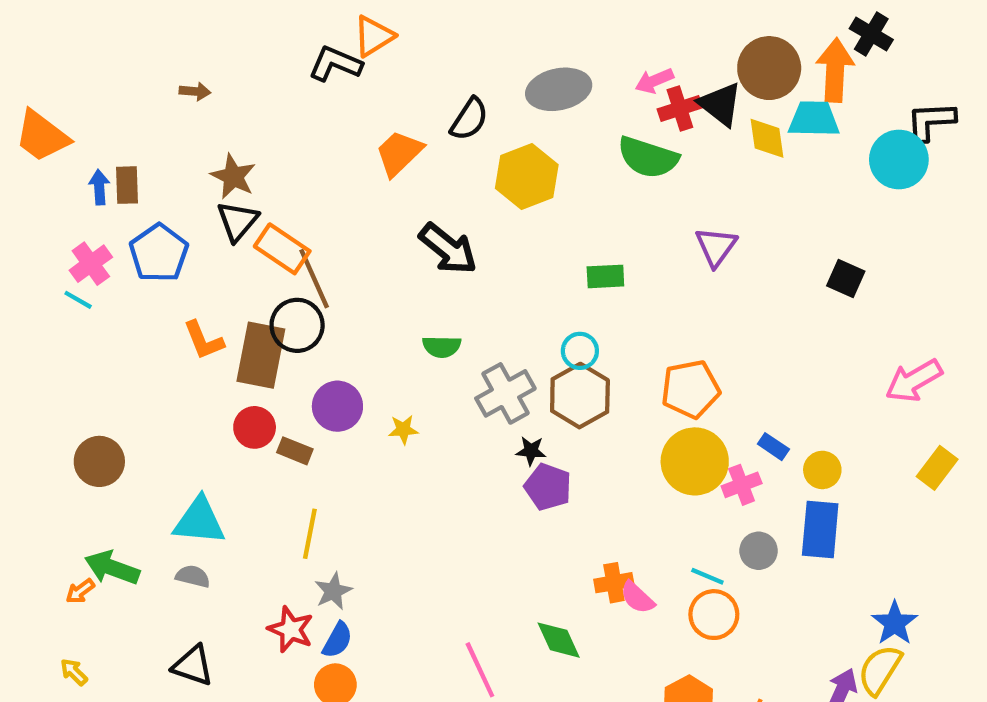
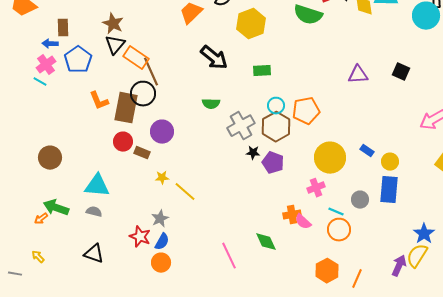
blue arrow: (99, 187) -> (50, 44), moved, turned -84
purple triangle: (716, 247) -> (358, 75), moved, turned 50
green rectangle: (605, 276) -> (262, 71), moved
orange pentagon: (690, 389) -> (306, 111), moved
yellow star: (403, 430) -> (162, 178), moved
pink cross: (742, 485) -> (316, 188), moved
purple pentagon: (548, 487) -> (273, 163), moved
yellow line: (310, 534) -> (185, 192), moved, turned -60

